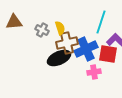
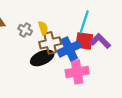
red square: (108, 54) -> (84, 41), moved
pink cross: (94, 72) -> (77, 72), size x1.6

